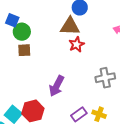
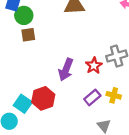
red star: (77, 44) -> (94, 66), moved

